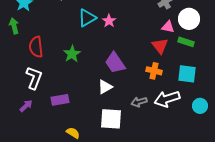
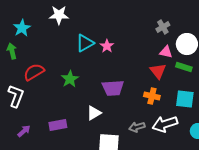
red semicircle: (36, 47) -> (34, 72), turned 65
purple trapezoid: (115, 63) -> (113, 88), turned -60
white L-shape: (34, 78) -> (16, 96), moved
white triangle: (105, 87) -> (94, 113), moved

